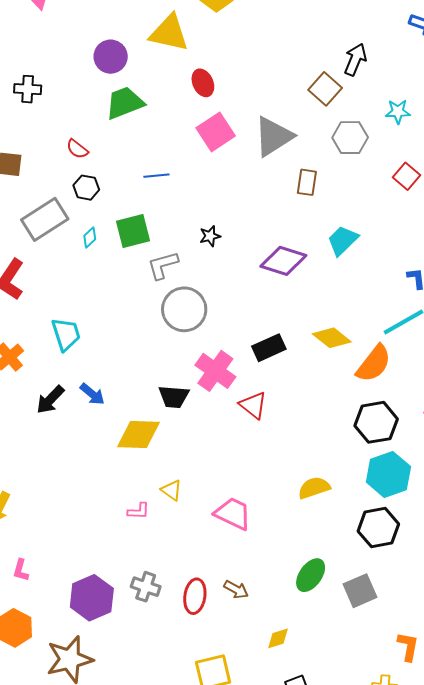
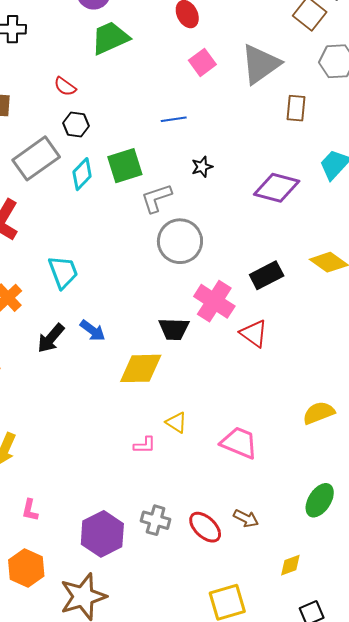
pink square: (216, 132) -> (202, 62), size x0.7
blue line: (156, 176) -> (174, 119), moved
cyan diamond: (90, 237) -> (82, 174), size x1.5
red ellipse: (195, 596) -> (205, 527), turned -52

